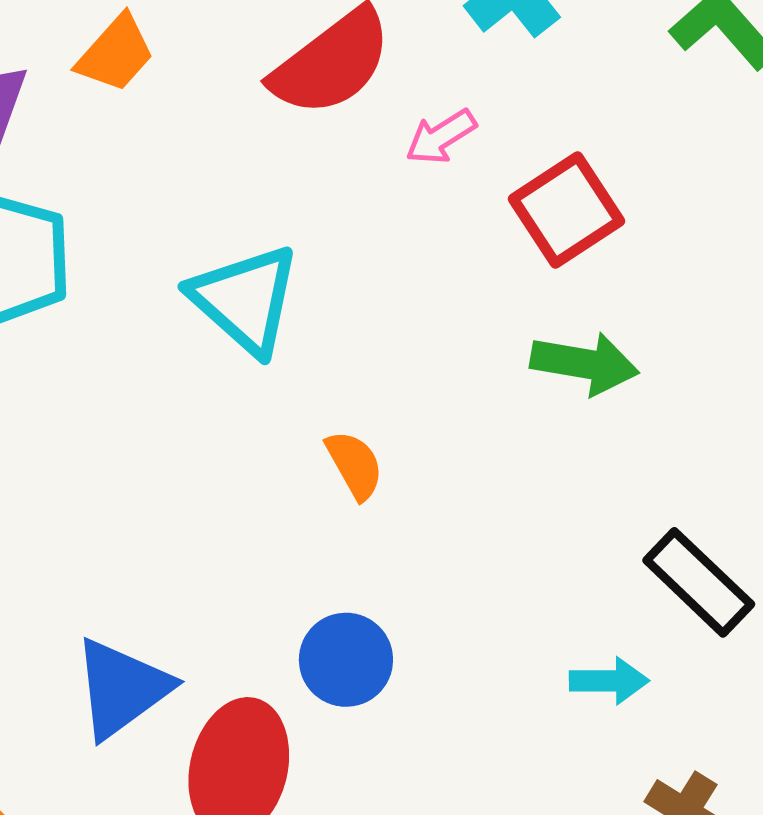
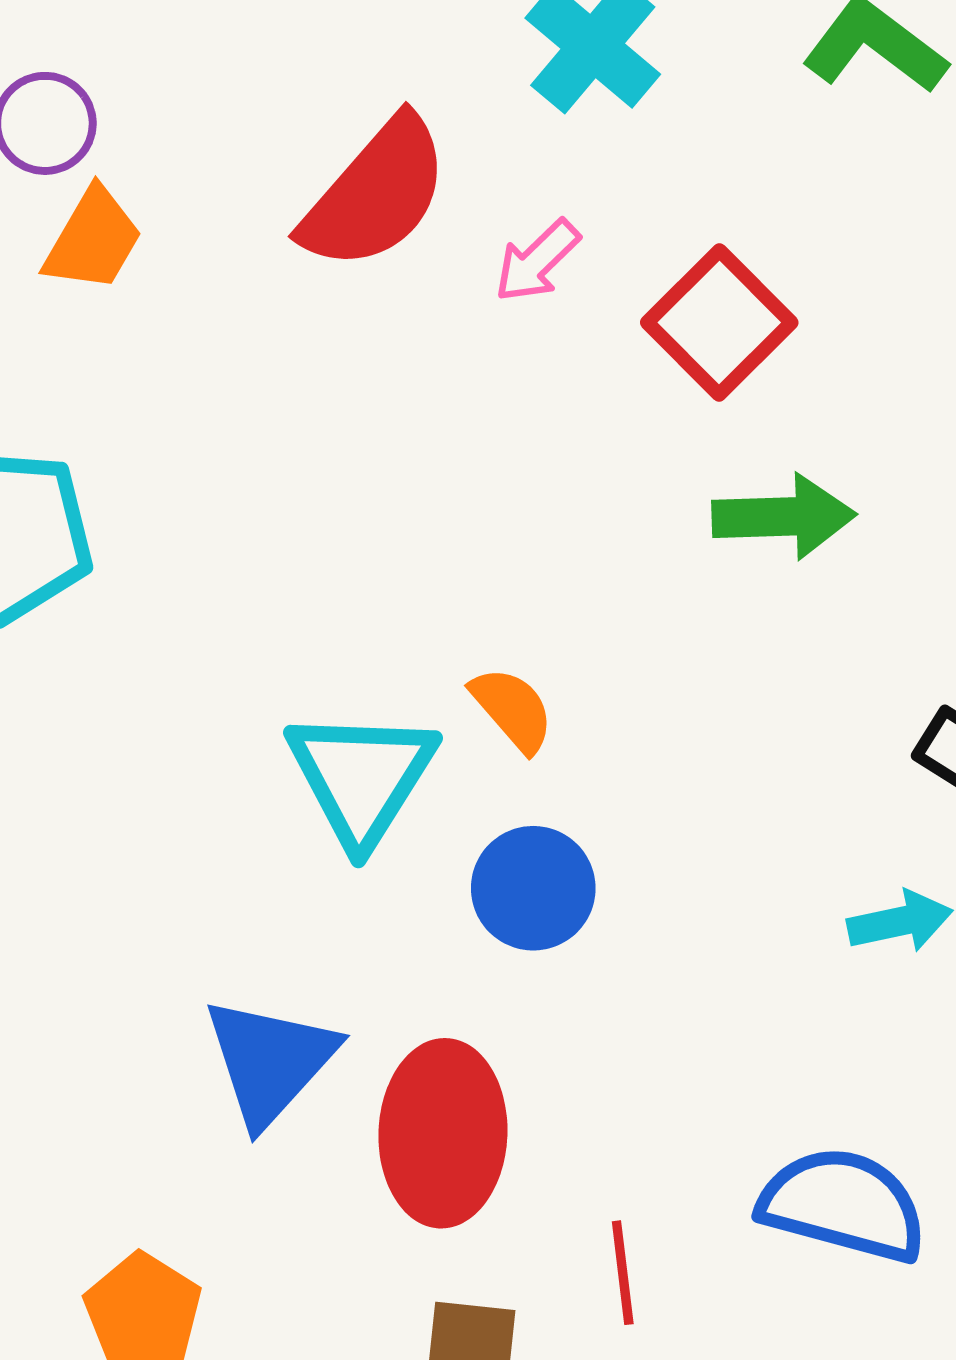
cyan triangle: (245, 299) -> (361, 777), moved, turned 32
blue circle: (346, 660) -> (533, 888), moved

